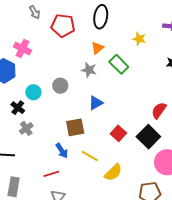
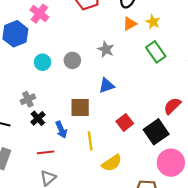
yellow star: (139, 39) -> (153, 22), moved
orange triangle: (97, 48) -> (130, 24), moved
green rectangle: (119, 64) -> (156, 52), moved
black cross: (18, 108) -> (38, 118), moved
yellow line: (90, 156) -> (90, 141), turned 42

